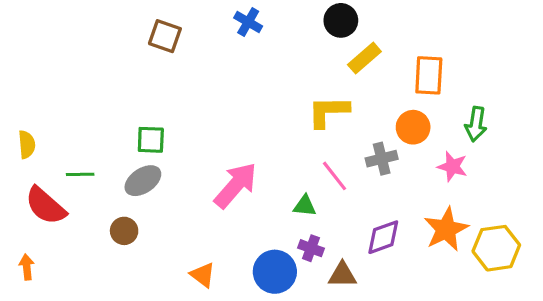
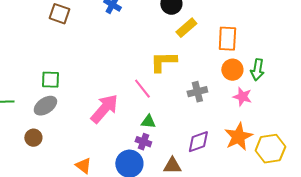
orange circle: (413, 127) -> (232, 70), moved
pink line: (335, 176) -> (142, 89), moved
purple cross: (311, 248) -> (143, 142), moved

